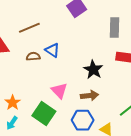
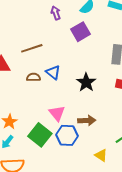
black star: (93, 70) -> (86, 82), moved
blue hexagon: (83, 120) -> (67, 135), moved

